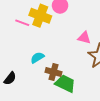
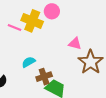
brown cross: (53, 72) -> (44, 77), turned -35

